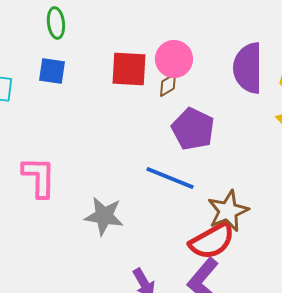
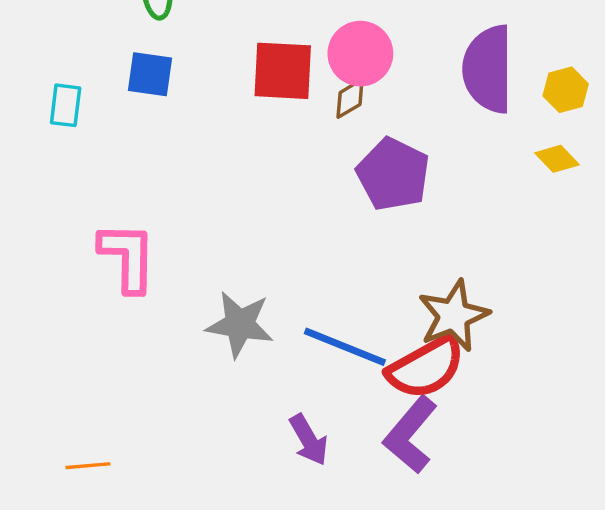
blue line: (170, 178) -> (345, 347), moved

